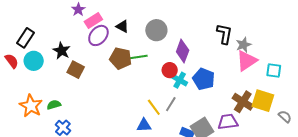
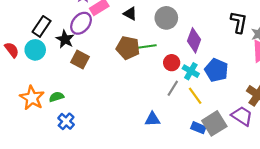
purple ellipse: (98, 35) -> (81, 23), moved
black rectangle: (25, 38) -> (42, 26), moved
red circle: (170, 70) -> (172, 63), moved
gray line: (171, 104) -> (173, 88), moved
yellow line: (154, 107) -> (195, 96), moved
purple trapezoid: (228, 122) -> (242, 116), turned 40

